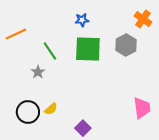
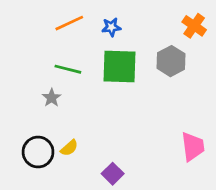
orange line: (16, 34) -> (69, 23), moved
green line: (50, 51) -> (68, 69), turned -42

